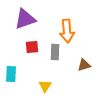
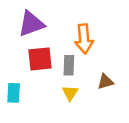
red square: (32, 47) -> (40, 59), size x1.5
yellow triangle: (45, 86) -> (70, 93), moved

